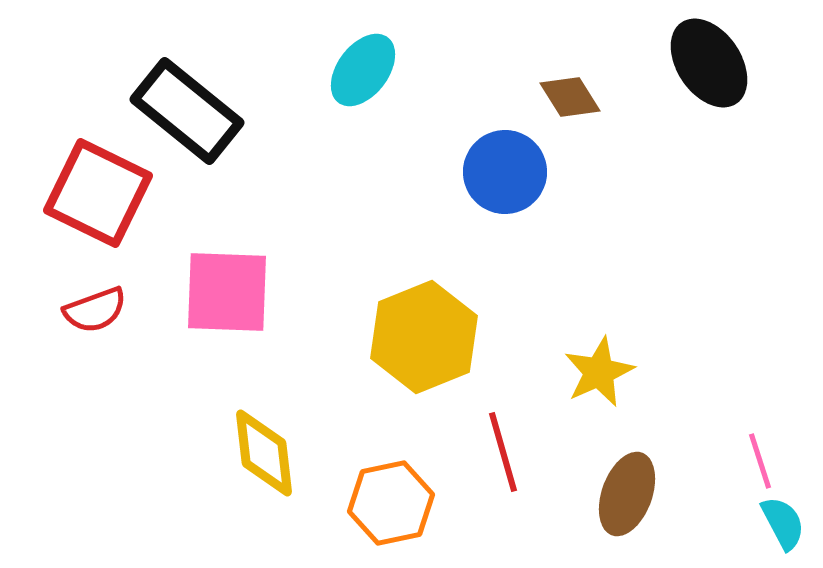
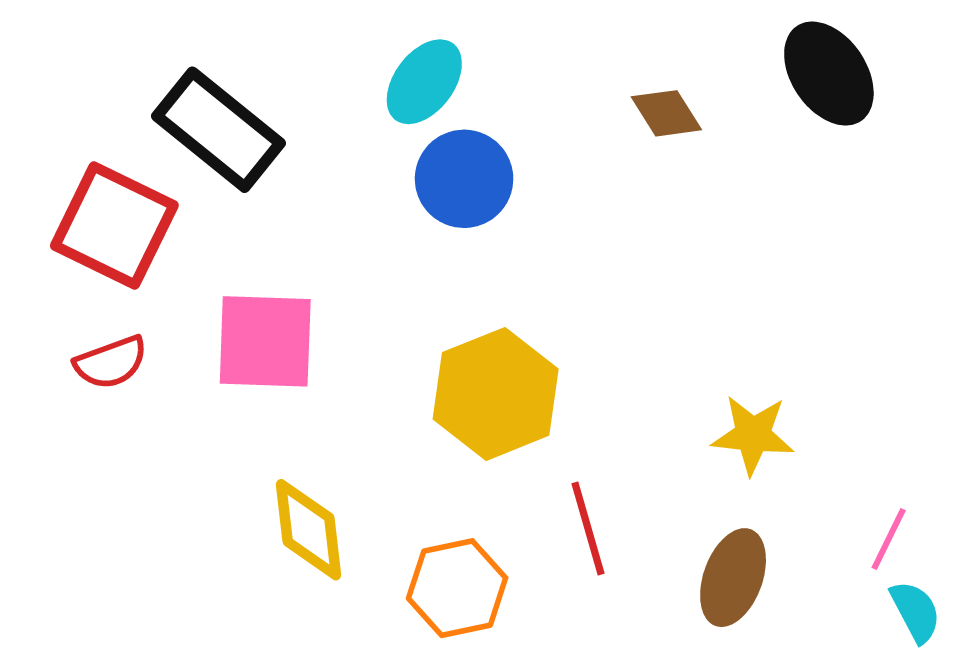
blue circle: (505, 172) -> (464, 179), moved
yellow star: (599, 372) -> (753, 435), moved, turned 30
pink line: (760, 461) -> (889, 539), turned 44

